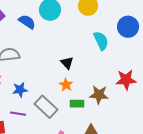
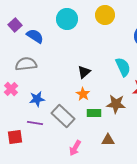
blue semicircle: (27, 22) -> (35, 36), moved
cyan semicircle: (101, 41) -> (123, 67), moved
black triangle: (67, 63) -> (84, 72), turned 32

